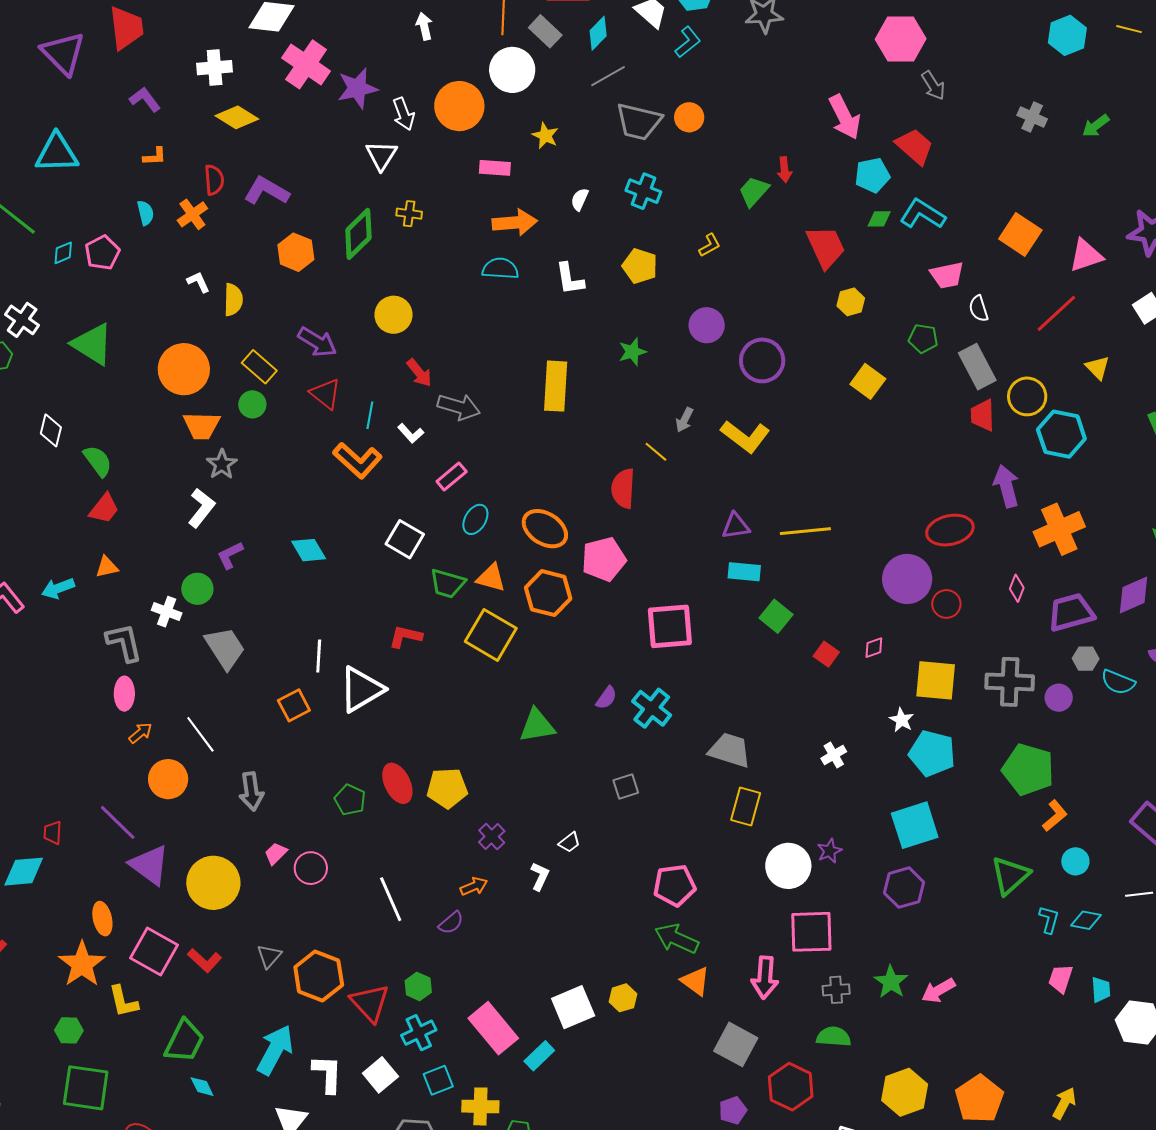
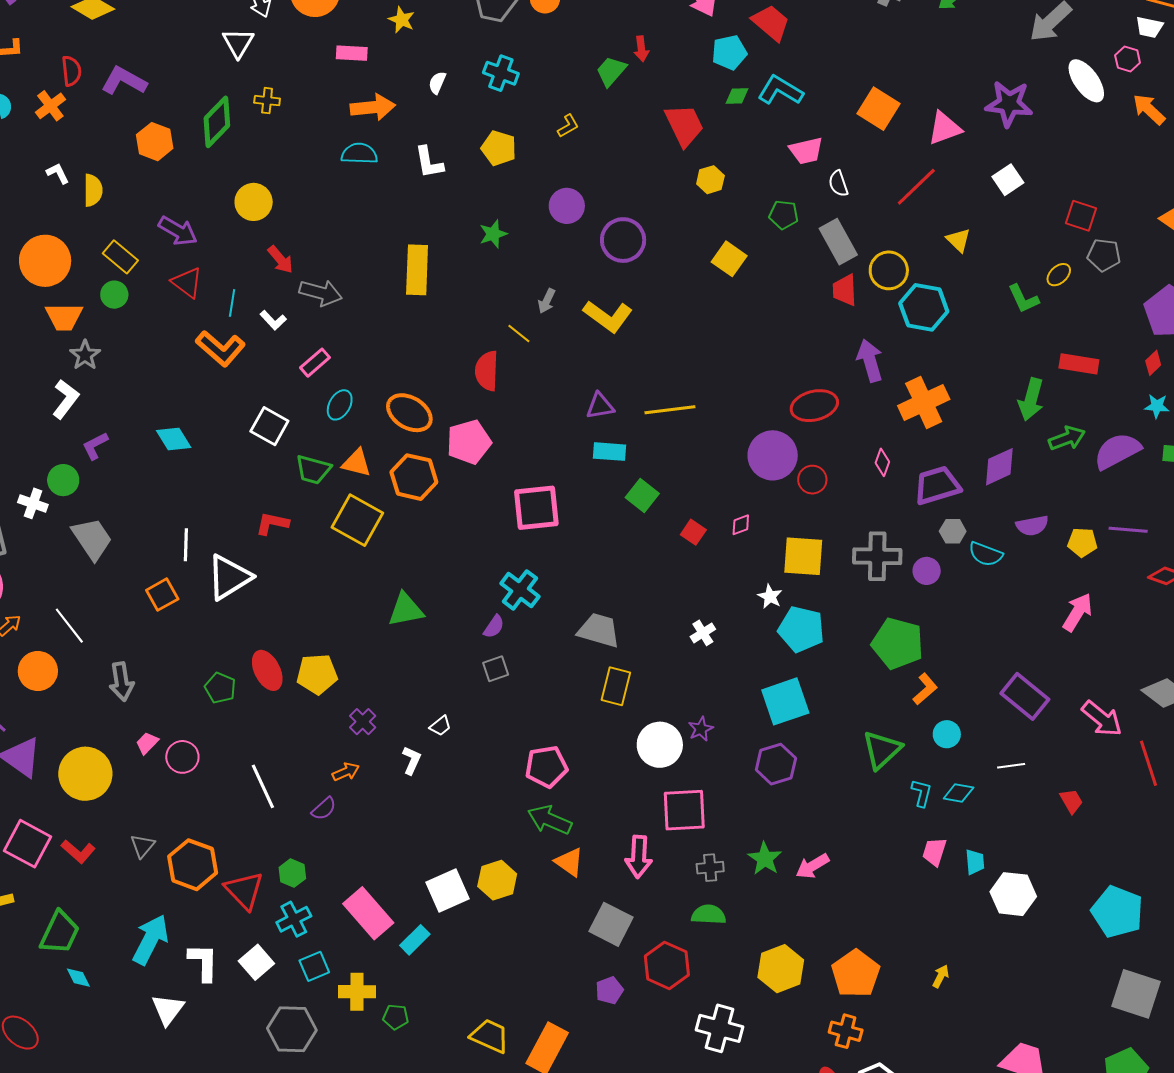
purple semicircle: (606, 698) -> (494, 627), moved
yellow hexagon: (623, 998) -> (497, 880), size x1.4
yellow arrow: (1064, 1103) -> (941, 976), size x0.7

